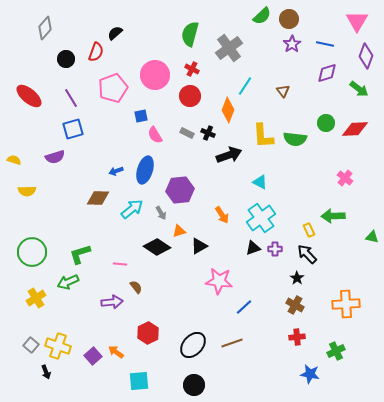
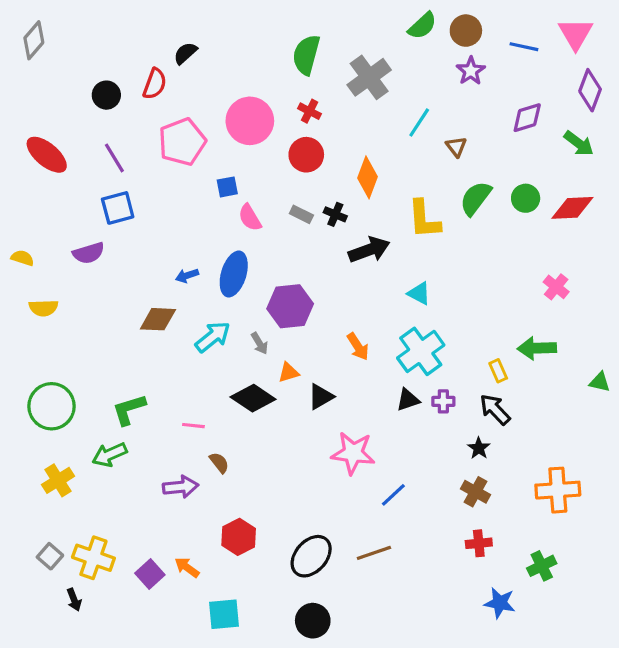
gray diamond: (45, 28) -> (34, 40), moved
blue line: (325, 44) -> (524, 47), moved
cyan line: (245, 86) -> (419, 122), moved
green semicircle: (295, 139) -> (476, 198), moved, turned 120

